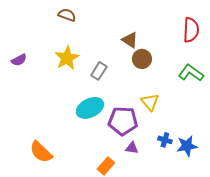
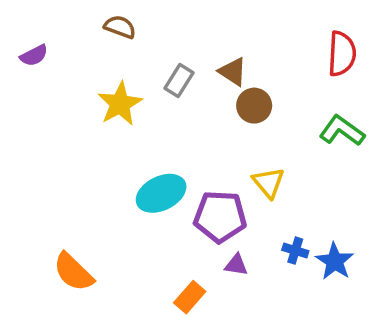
purple semicircle: (19, 60) -> (34, 55), moved
gray rectangle: (99, 71) -> (179, 81), moved
blue star: (187, 146) -> (335, 261), turned -30

